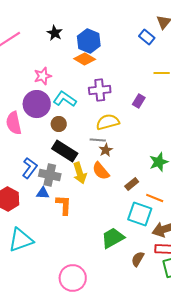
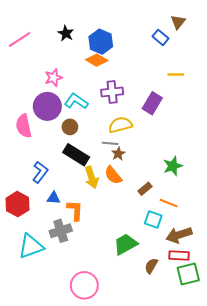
purple rectangle: (139, 101) -> (152, 103), size x1.5
gray cross: (50, 175) -> (61, 231), moved, turned -30
cyan square: (140, 214) -> (153, 220), size x0.7

